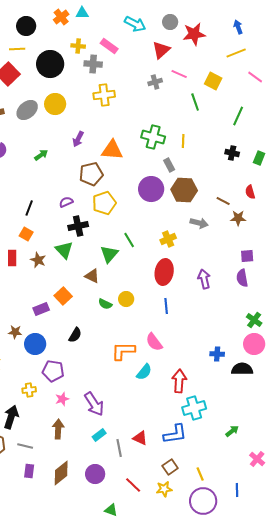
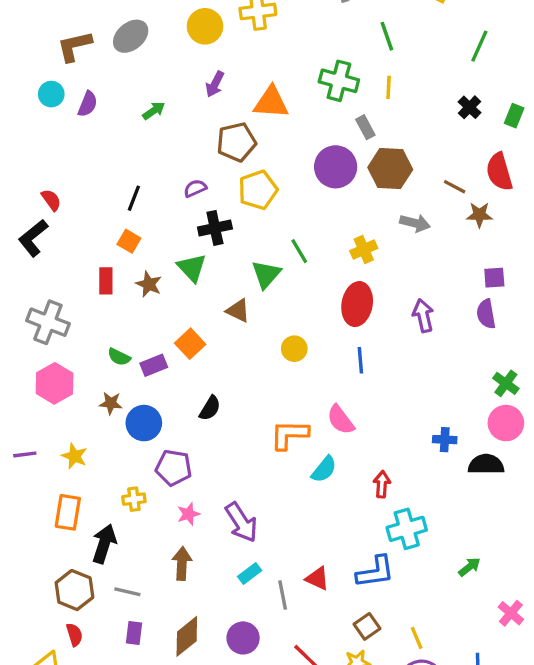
green line: (195, 102) -> (387, 36), moved
yellow circle: (55, 104) -> (205, 26), moved
black cross: (232, 153) -> (470, 107), turned 32
red semicircle: (250, 192) -> (499, 172), size x1.6
green semicircle: (105, 304) -> (119, 357), moved
red arrow: (179, 381) -> (382, 484), size x0.7

